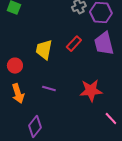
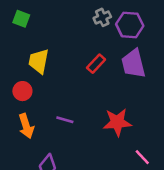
yellow trapezoid: (44, 50) -> (39, 61), moved

